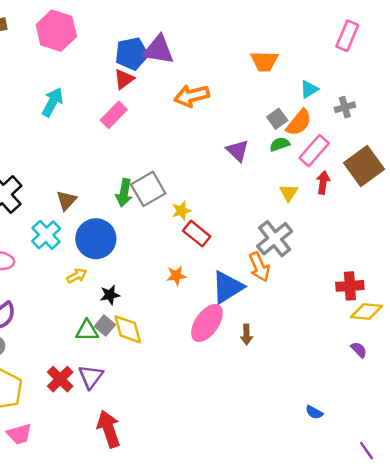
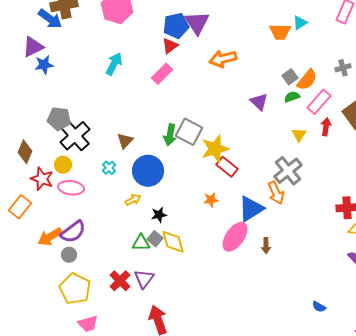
purple triangle: (158, 50) -> (197, 23), turned 48
cyan triangle: (309, 89) -> (300, 23), moved
gray square: (148, 189) -> (189, 132), turned -32
yellow star: (181, 211) -> (215, 149), size x1.8
cyan cross: (46, 235) -> (109, 168), size x0.6

